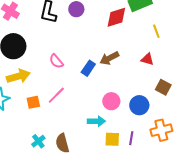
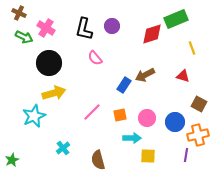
pink semicircle: (56, 61) -> (95, 58), moved
orange square: (33, 102) -> (120, 115), moved
orange cross: (161, 130) -> (198, 135), moved
purple line: (131, 138) -> (186, 155), moved
cyan cross: (38, 141) -> (63, 148), moved

